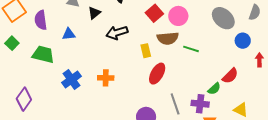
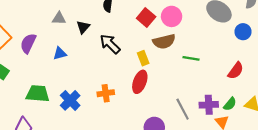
purple semicircle: (41, 20) -> (28, 43), turned 42
black arrow: (117, 33) -> (110, 44), turned 70
green line: (191, 49) -> (191, 58), moved
green trapezoid: (43, 54) -> (38, 94), moved
red ellipse: (157, 74) -> (140, 82), moved
green semicircle: (214, 89) -> (230, 104), moved

